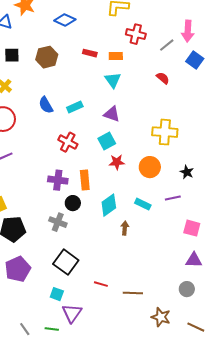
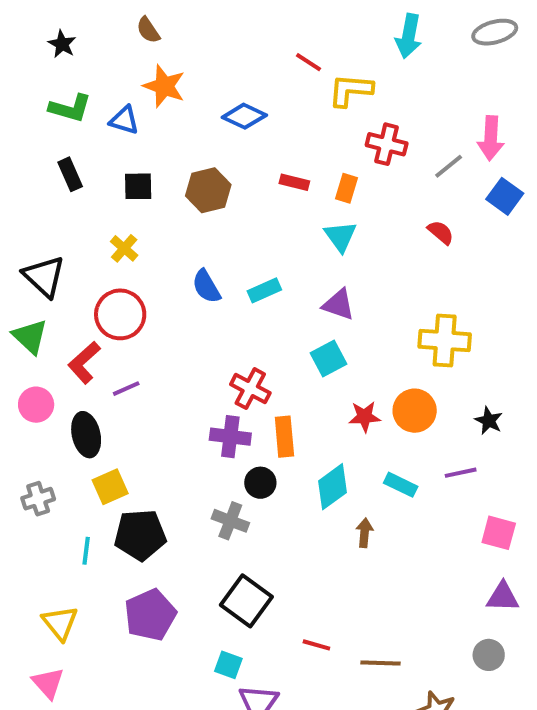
orange rectangle: (116, 56) -> (346, 188), turned -72
red cross: (68, 142) -> (250, 389), moved
red star: (117, 162) -> (365, 417), moved

